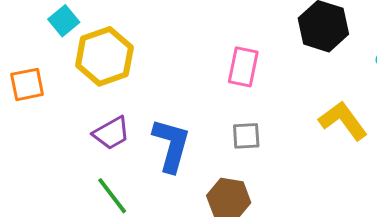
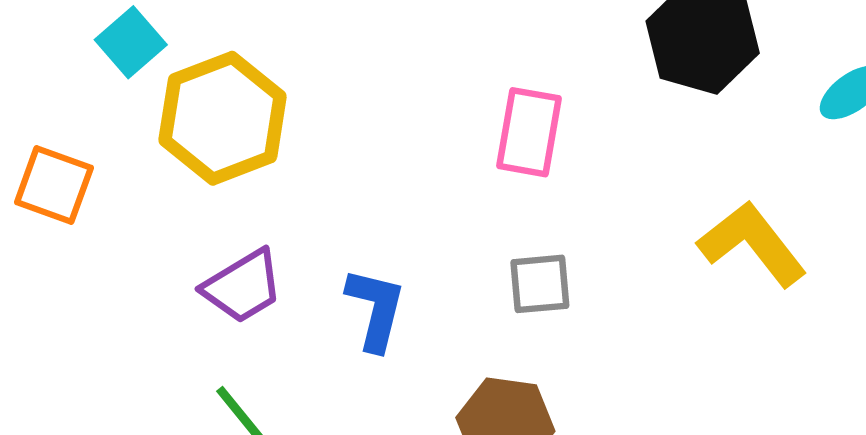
orange square: (27, 84) -> (54, 185), turned 33
blue L-shape: (171, 145) -> (376, 309), size x0.7

